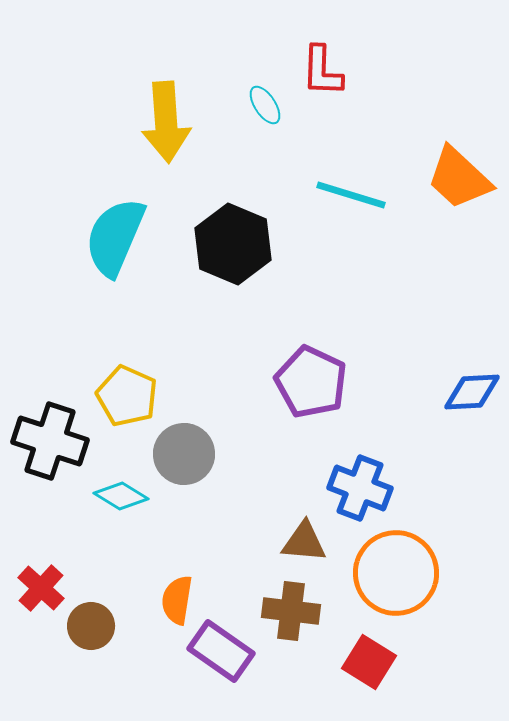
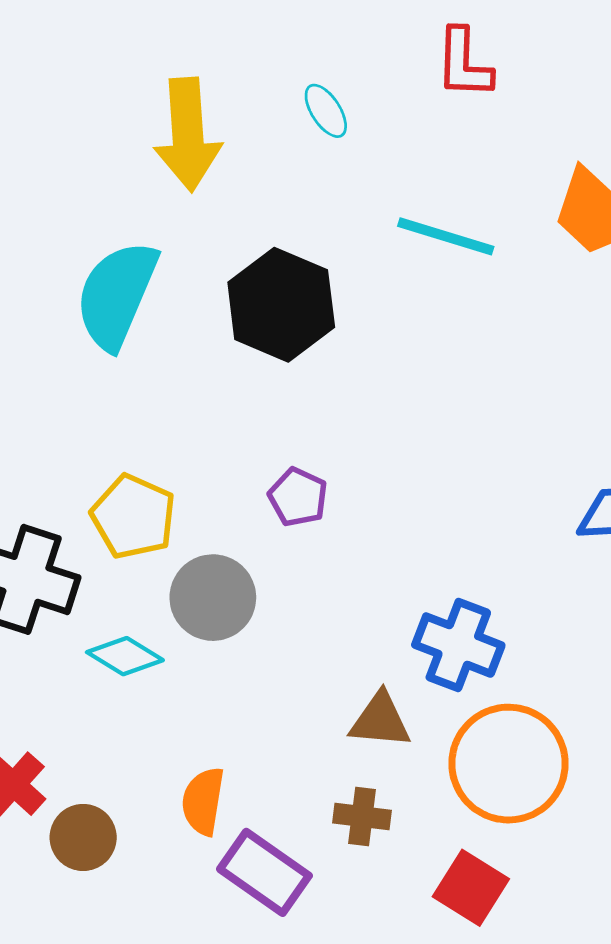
red L-shape: (322, 71) -> (464, 63), moved
purple pentagon: (311, 382) -> (298, 497), moved, size x0.6
brown cross: (291, 611) -> (362, 817), size x0.7

